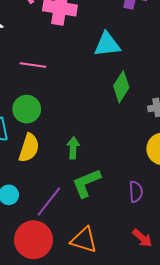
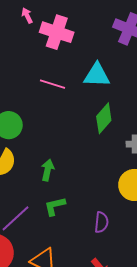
pink line: (33, 65) -> (53, 84), moved
green L-shape: (86, 183) -> (55, 206), size x0.7

